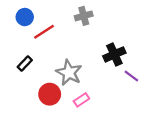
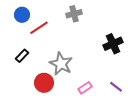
black cross: (114, 54) -> (113, 44), moved
purple line: (131, 76) -> (116, 87), moved
pink rectangle: (81, 100) -> (85, 88), moved

